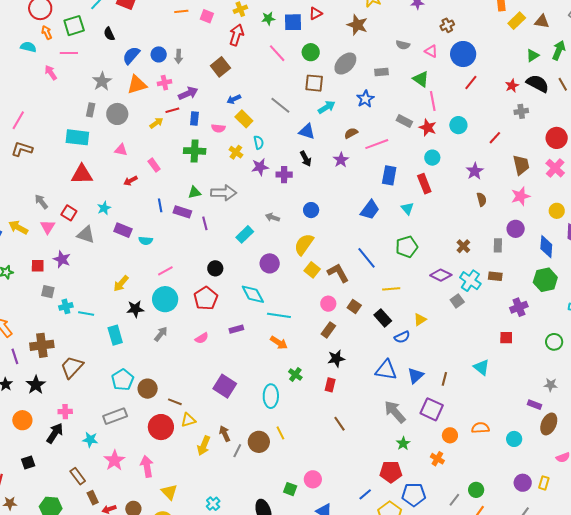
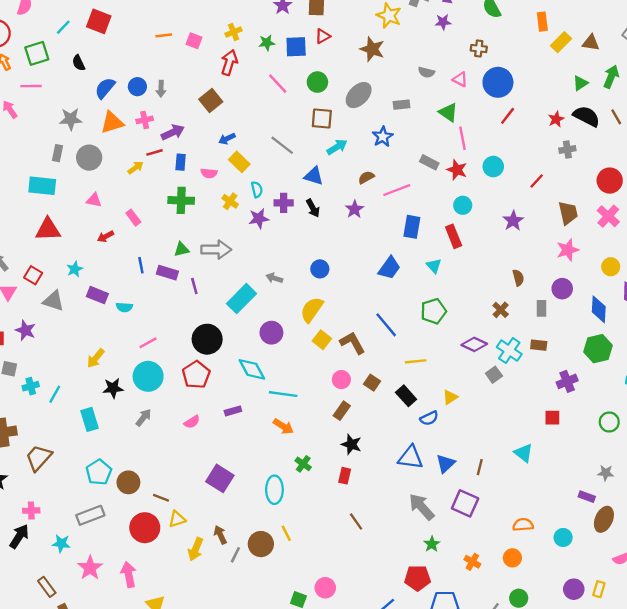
brown cross: (447, 25) -> (479, 49), turned 32
gray star: (102, 81) -> (71, 119), turned 30
purple cross: (284, 175) -> (284, 203), moved
brown semicircle: (482, 199) -> (518, 278), moved
cyan rectangle: (245, 234) -> (242, 299), size x1.4
black circle: (215, 268) -> (207, 339), size x1.6
cyan line: (86, 314) -> (55, 394), turned -70
black star: (336, 358) -> (351, 444), turned 30
orange circle: (450, 435) -> (512, 558), moved

